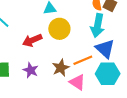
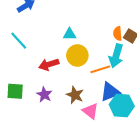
blue triangle: (105, 49) -> (110, 92), moved, turned 50
orange line: (83, 60) -> (100, 69), moved
brown star: (61, 68) -> (75, 95), turned -30

